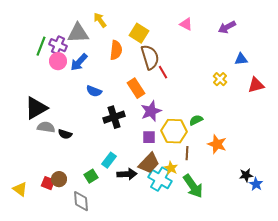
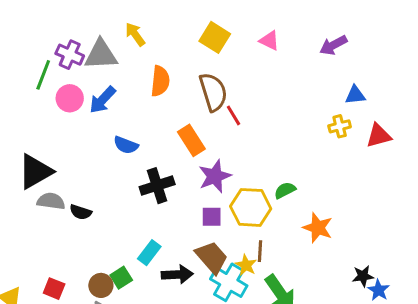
yellow square: (139, 33) -> (215, 37), moved
purple cross: (58, 45) -> (70, 55), moved
yellow cross: (220, 79) -> (340, 126), moved, turned 32
brown line: (187, 153) -> (260, 251), moved
brown trapezoid: (149, 163) -> (212, 257), turned -85
brown circle: (59, 179) -> (101, 285), moved

